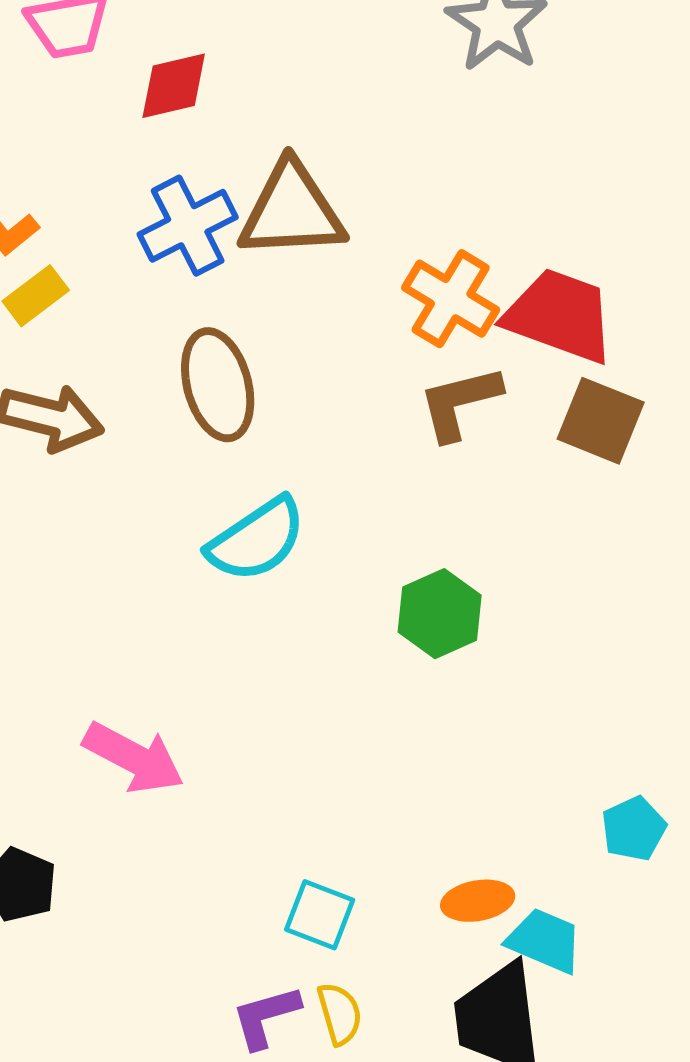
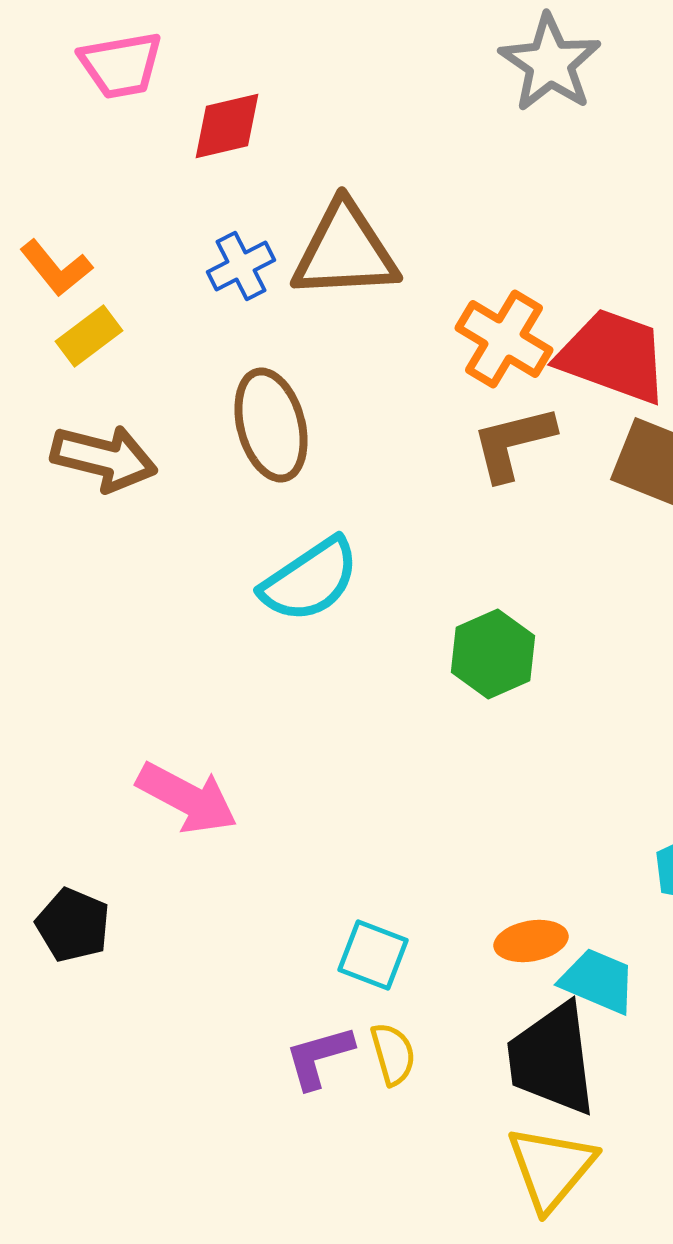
blue cross: (188, 226) -> (241, 266), size x0.7

